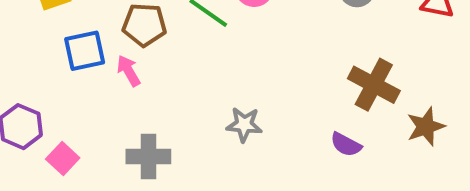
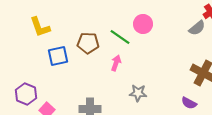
pink arrow: (128, 71) -> (116, 63), moved, turned 49

